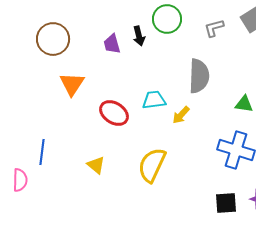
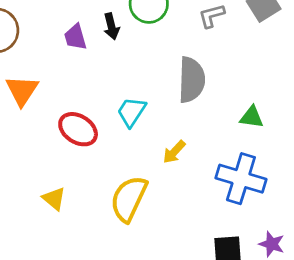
cyan trapezoid: (154, 100) -> (131, 112), turned -50
yellow arrow: (181, 115) -> (174, 152), moved

